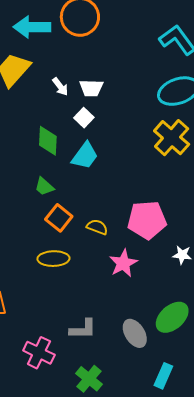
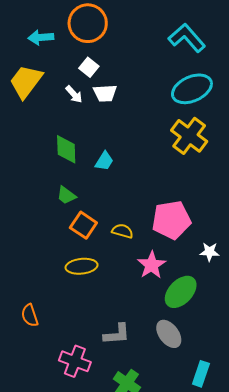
cyan arrow: (32, 27) -> (41, 37), size x0.7
white square: (84, 118) -> (89, 67), moved
cyan trapezoid: (85, 156) -> (104, 161), size x0.7
green ellipse: (172, 317) -> (181, 292), moved

